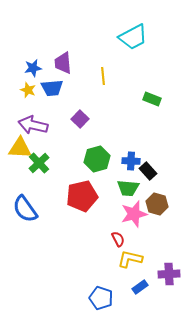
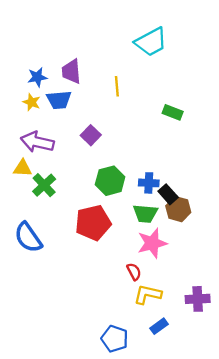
yellow triangle: (20, 148) -> (22, 168), size x0.7
brown hexagon: (157, 204) -> (178, 209), moved
purple cross: (169, 274) -> (198, 299), moved

